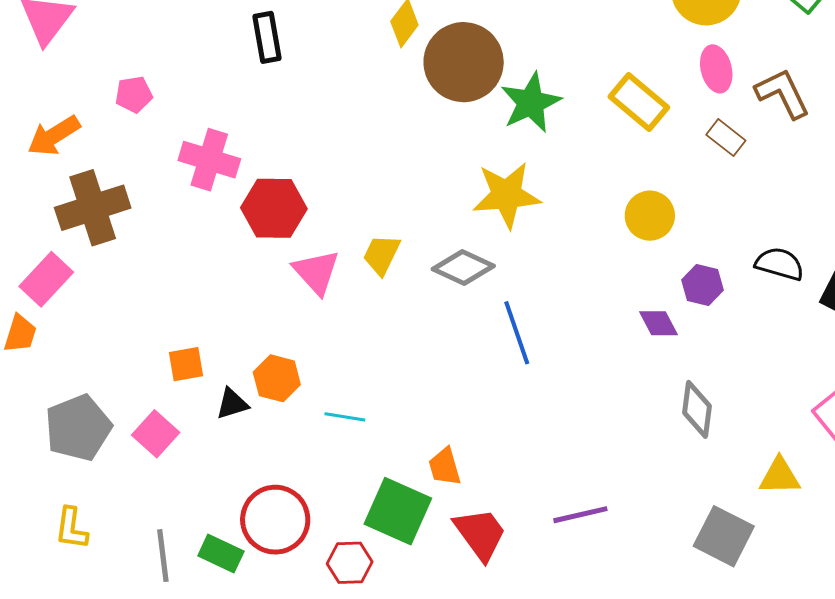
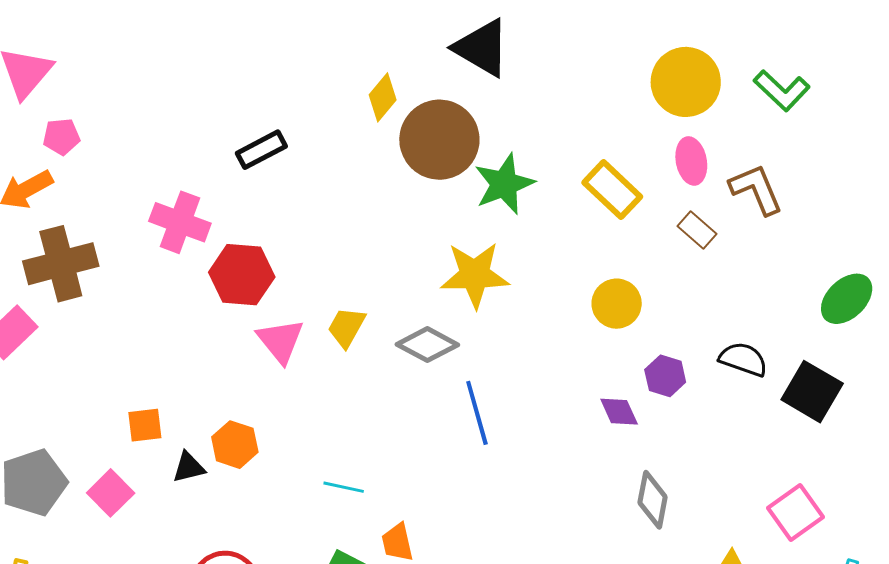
black rectangle: (267, 37) -> (261, 150), moved, turned 69
pink pentagon: (134, 94) -> (61, 137), moved
cyan line: (345, 417) -> (344, 487), moved

